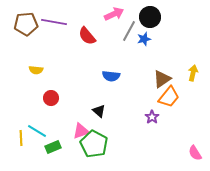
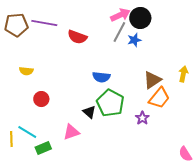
pink arrow: (114, 14) -> (120, 15), moved
red semicircle: (87, 36) -> (77, 37), turned -30
green pentagon: (94, 144) -> (110, 103), moved

